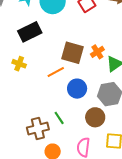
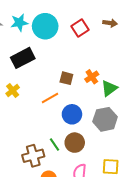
brown square: (72, 53) -> (66, 78), size x0.6
yellow cross: (19, 64) -> (13, 90), turned 32
brown circle: (95, 117) -> (75, 143), moved

